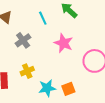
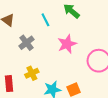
pink star: (64, 43) -> (67, 44), turned 30

